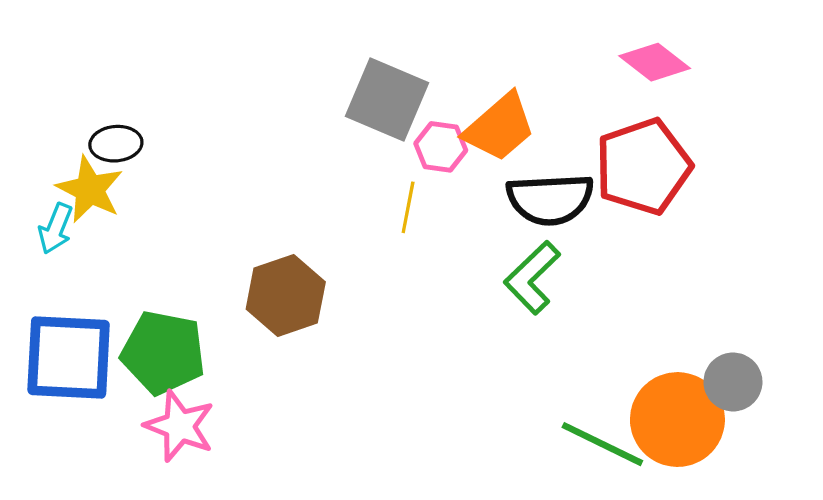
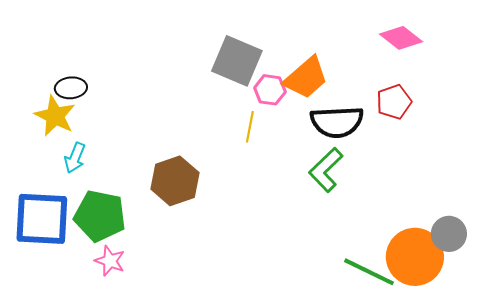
red pentagon: (643, 167) -> (394, 102), size x0.6
cyan arrow: (56, 229) -> (75, 158), moved
pink star: (180, 426) -> (110, 261), size x0.7

